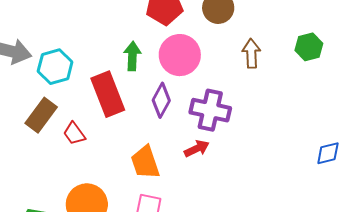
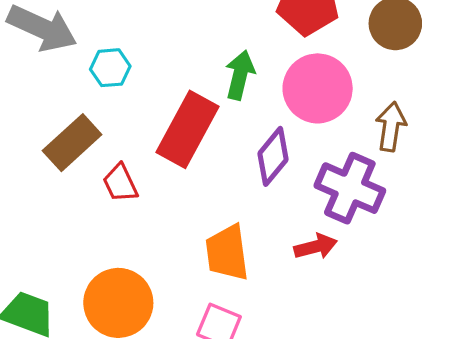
brown arrow: (251, 53) -> (391, 127), moved
cyan hexagon: (55, 67) -> (110, 68), size x0.7
red rectangle: (108, 94) -> (188, 129), turned 39

